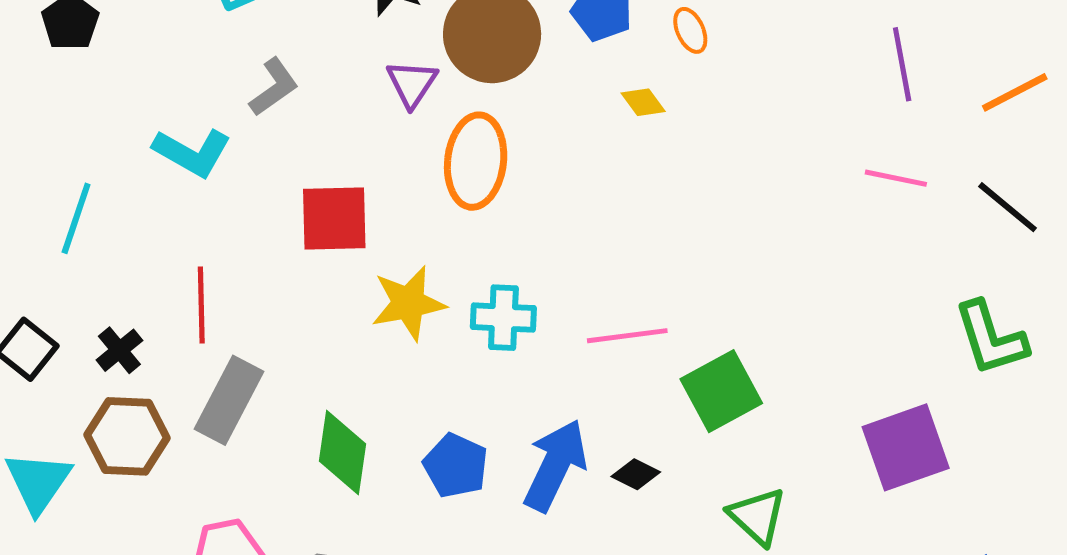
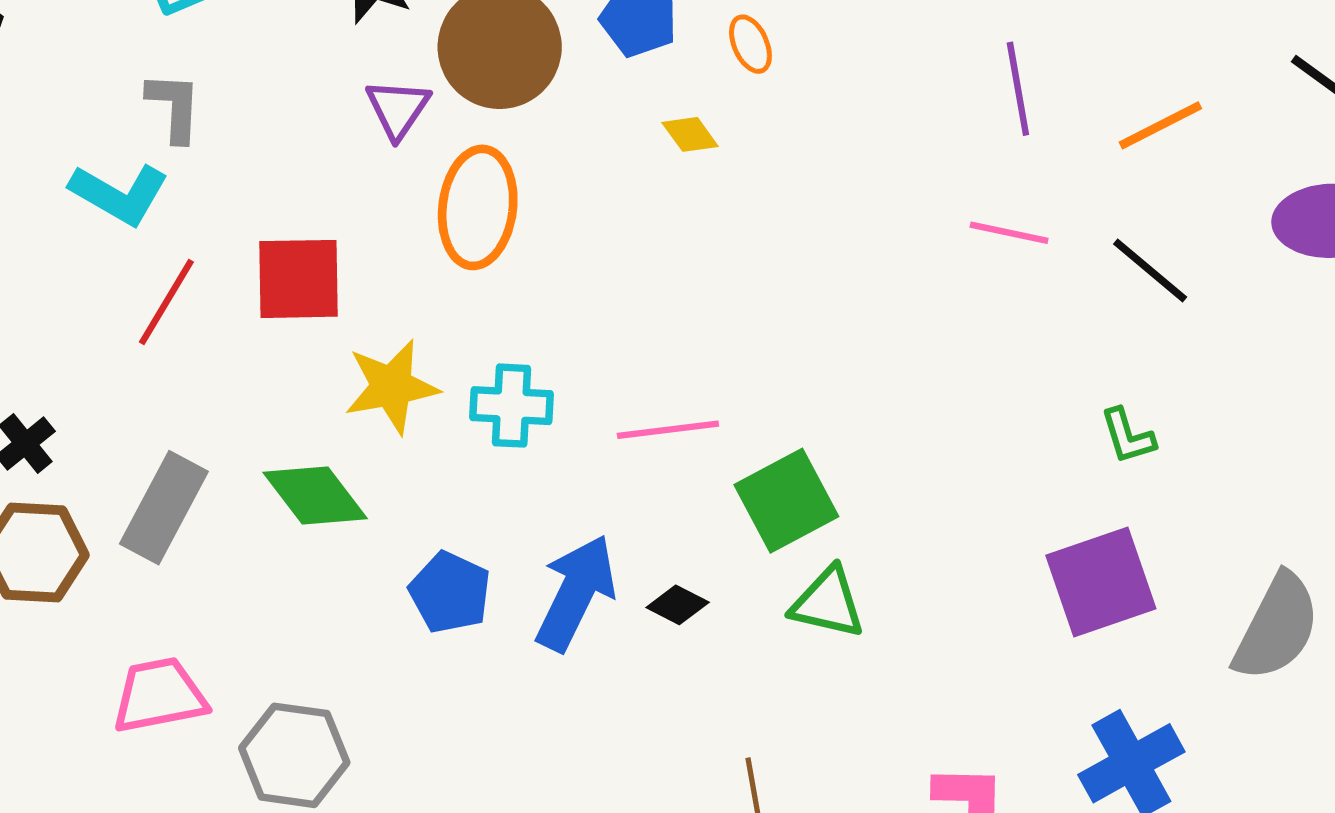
gray L-shape: (274, 87) -> (174, 107), moved, turned -52
red line: (201, 305) -> (166, 302), moved, turned 32
green L-shape: (991, 338) -> (1128, 436), size x0.6
purple square: (906, 447) -> (1101, 582), moved
green diamond: (342, 452) -> (315, 496), moved, turned -46
green triangle: (757, 516) -> (828, 603), moved, turned -30

